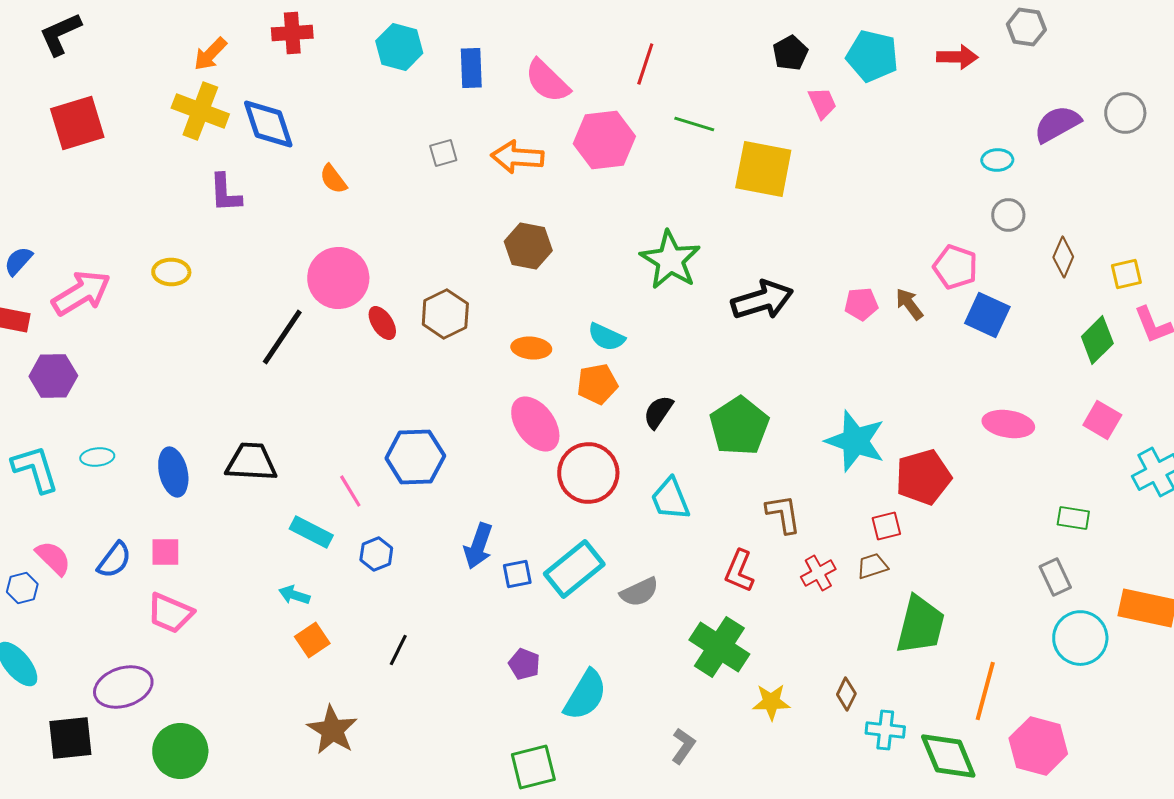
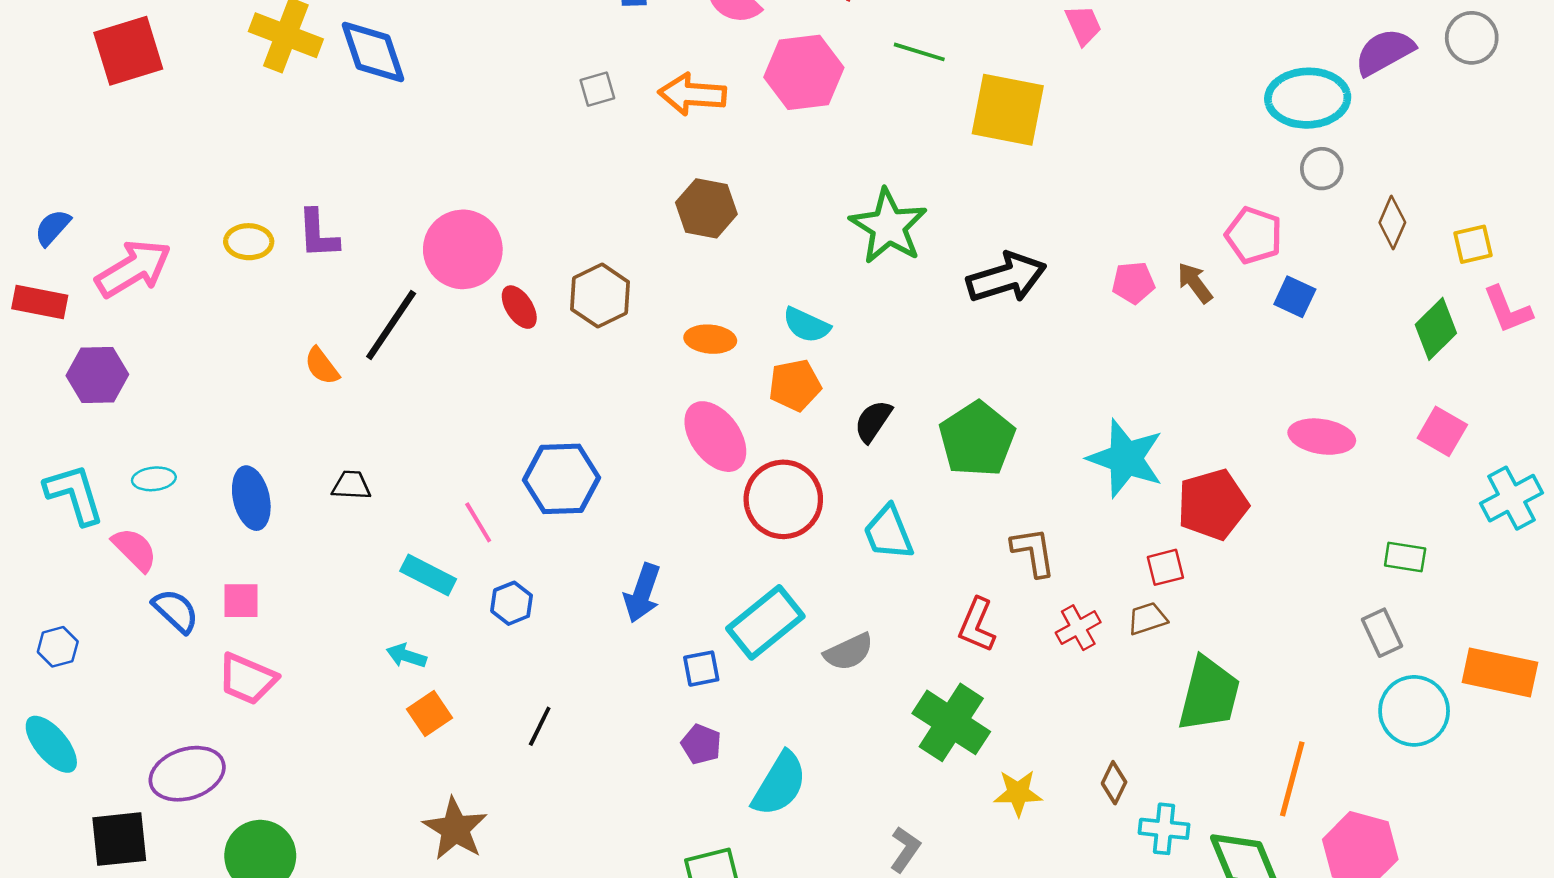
cyan ellipse: (997, 160) -> (1308, 98), size x2.0
orange semicircle: (333, 179) -> (322, 366), moved
purple L-shape: (225, 193) -> (318, 234), moved
blue square: (987, 315) -> (1295, 297), size x0.7
black trapezoid: (251, 462) -> (351, 485), size x0.6
pink semicircle: (53, 558) -> (135, 549), moved
blue semicircle: (114, 560) -> (176, 611), turned -84
blue square: (517, 574) -> (701, 669), moved

